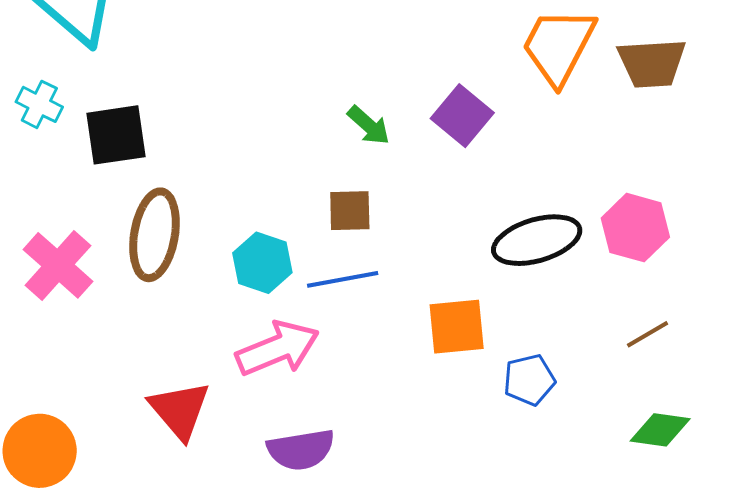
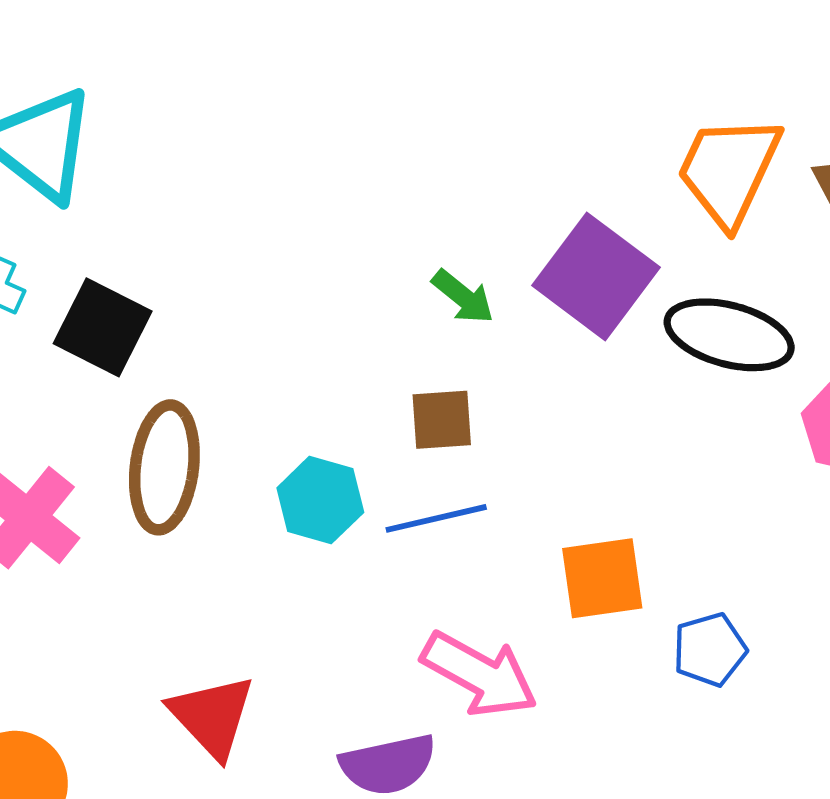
purple square: (462, 116) -> (596, 276), size x1.4
black square: (116, 135) -> (103, 327), turned 38
black ellipse: (537, 240) -> (729, 335), moved, turned 34
pink arrow: (277, 348) -> (479, 674), moved, turned 54

